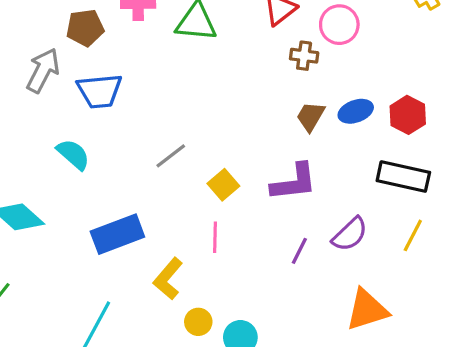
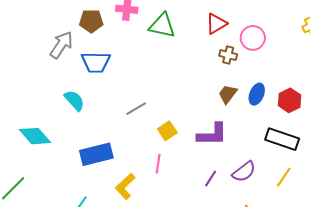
blue ellipse: (356, 111) -> (257, 94), turned -55

